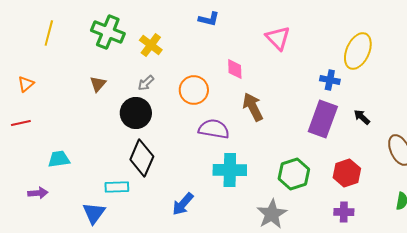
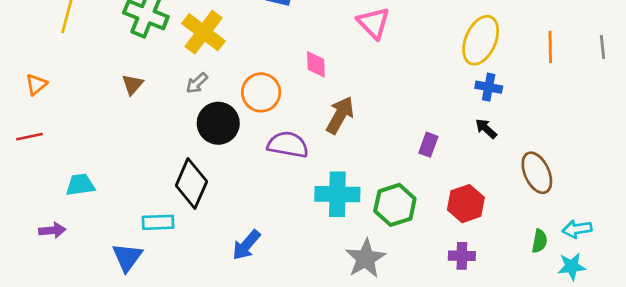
yellow cross: (151, 45) -> (203, 32), size x1.4
blue cross: (330, 80) -> (489, 87), moved
brown arrow: (253, 107) -> (340, 115), turned 56
black circle: (136, 113) -> (218, 123), moved
purple rectangle: (323, 119) -> (428, 145), moved, size x0.5
cyan cross: (230, 170) -> (337, 194), moved

